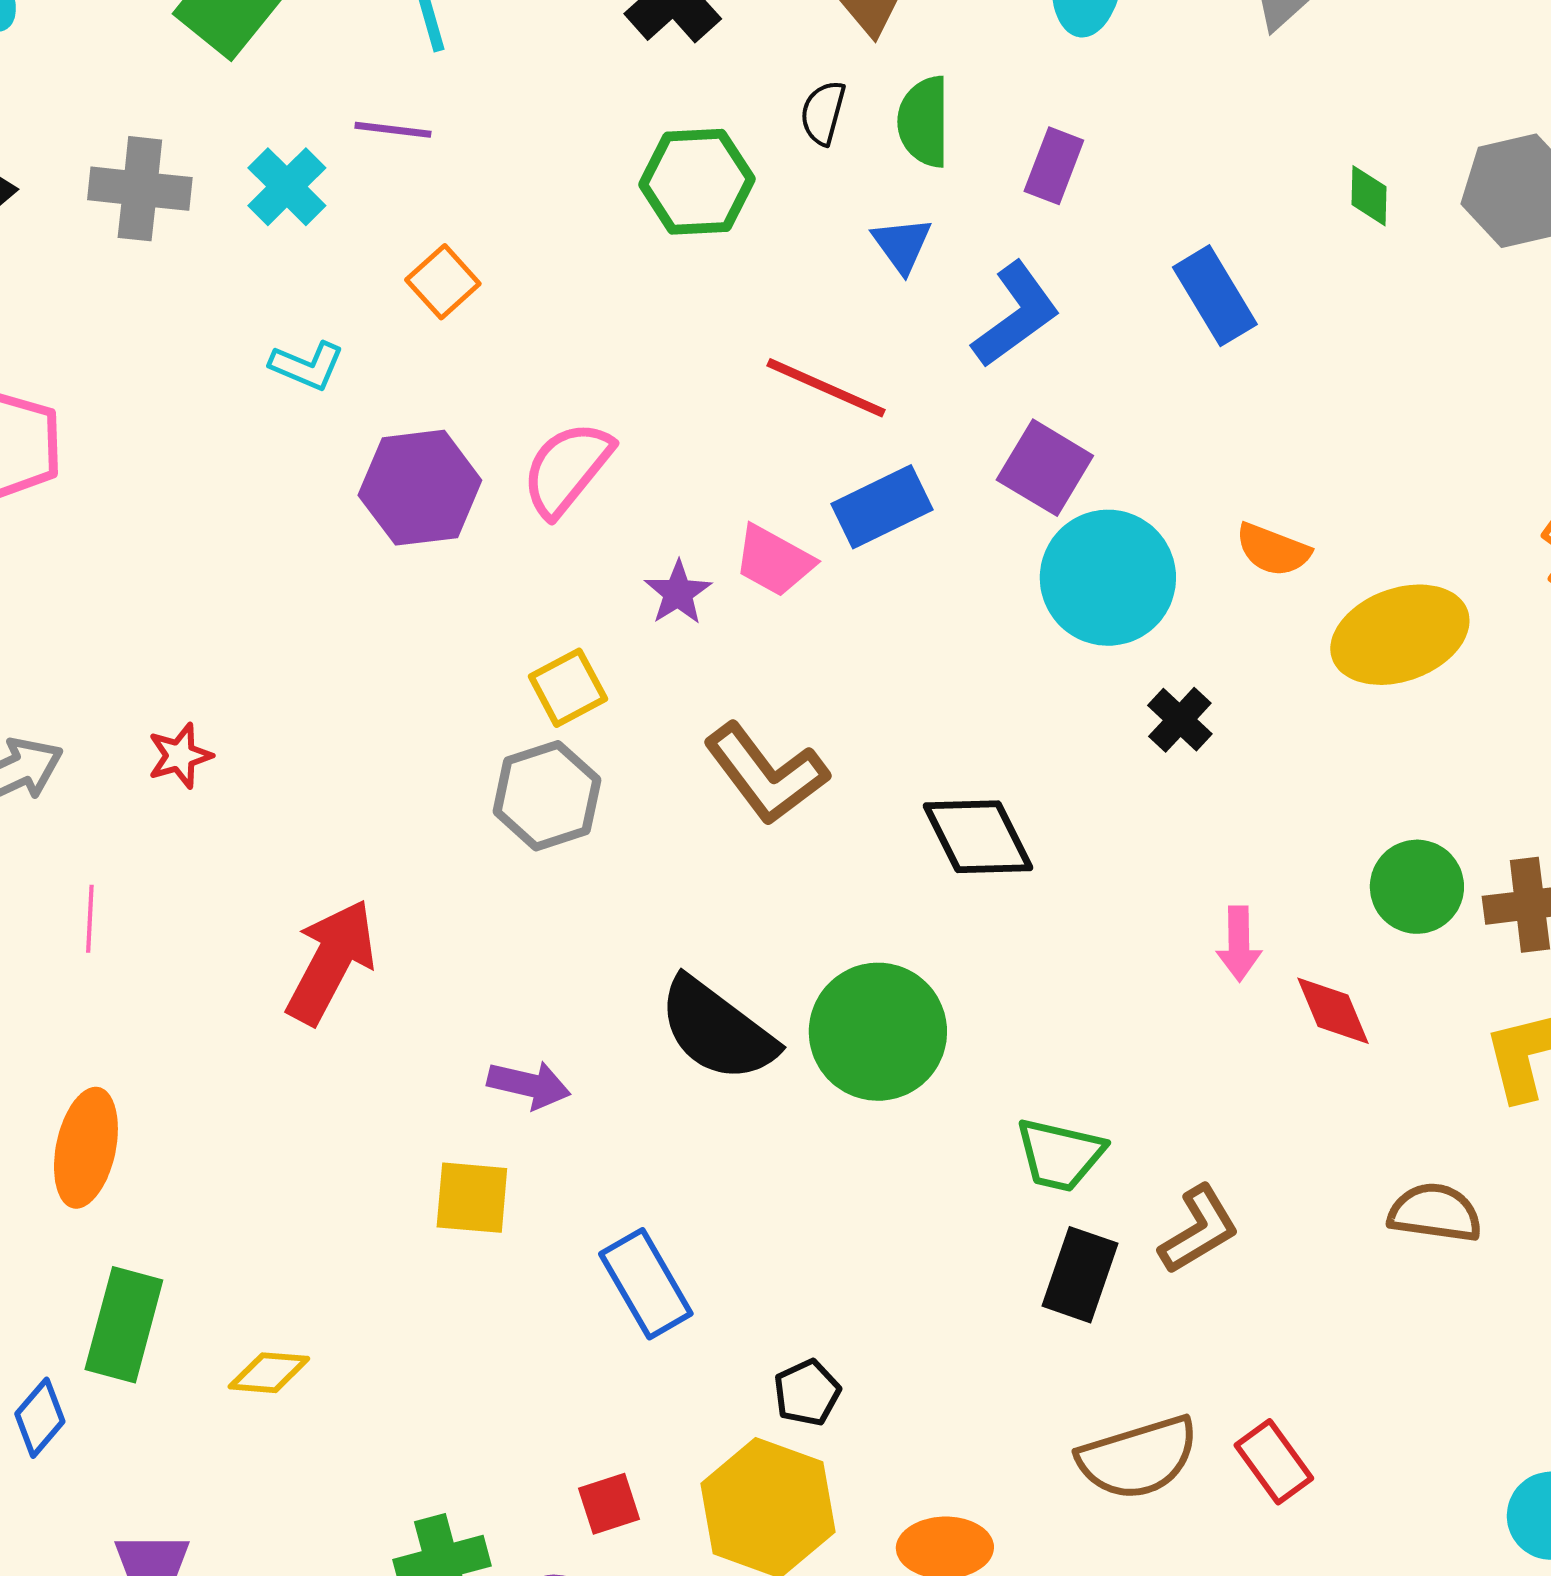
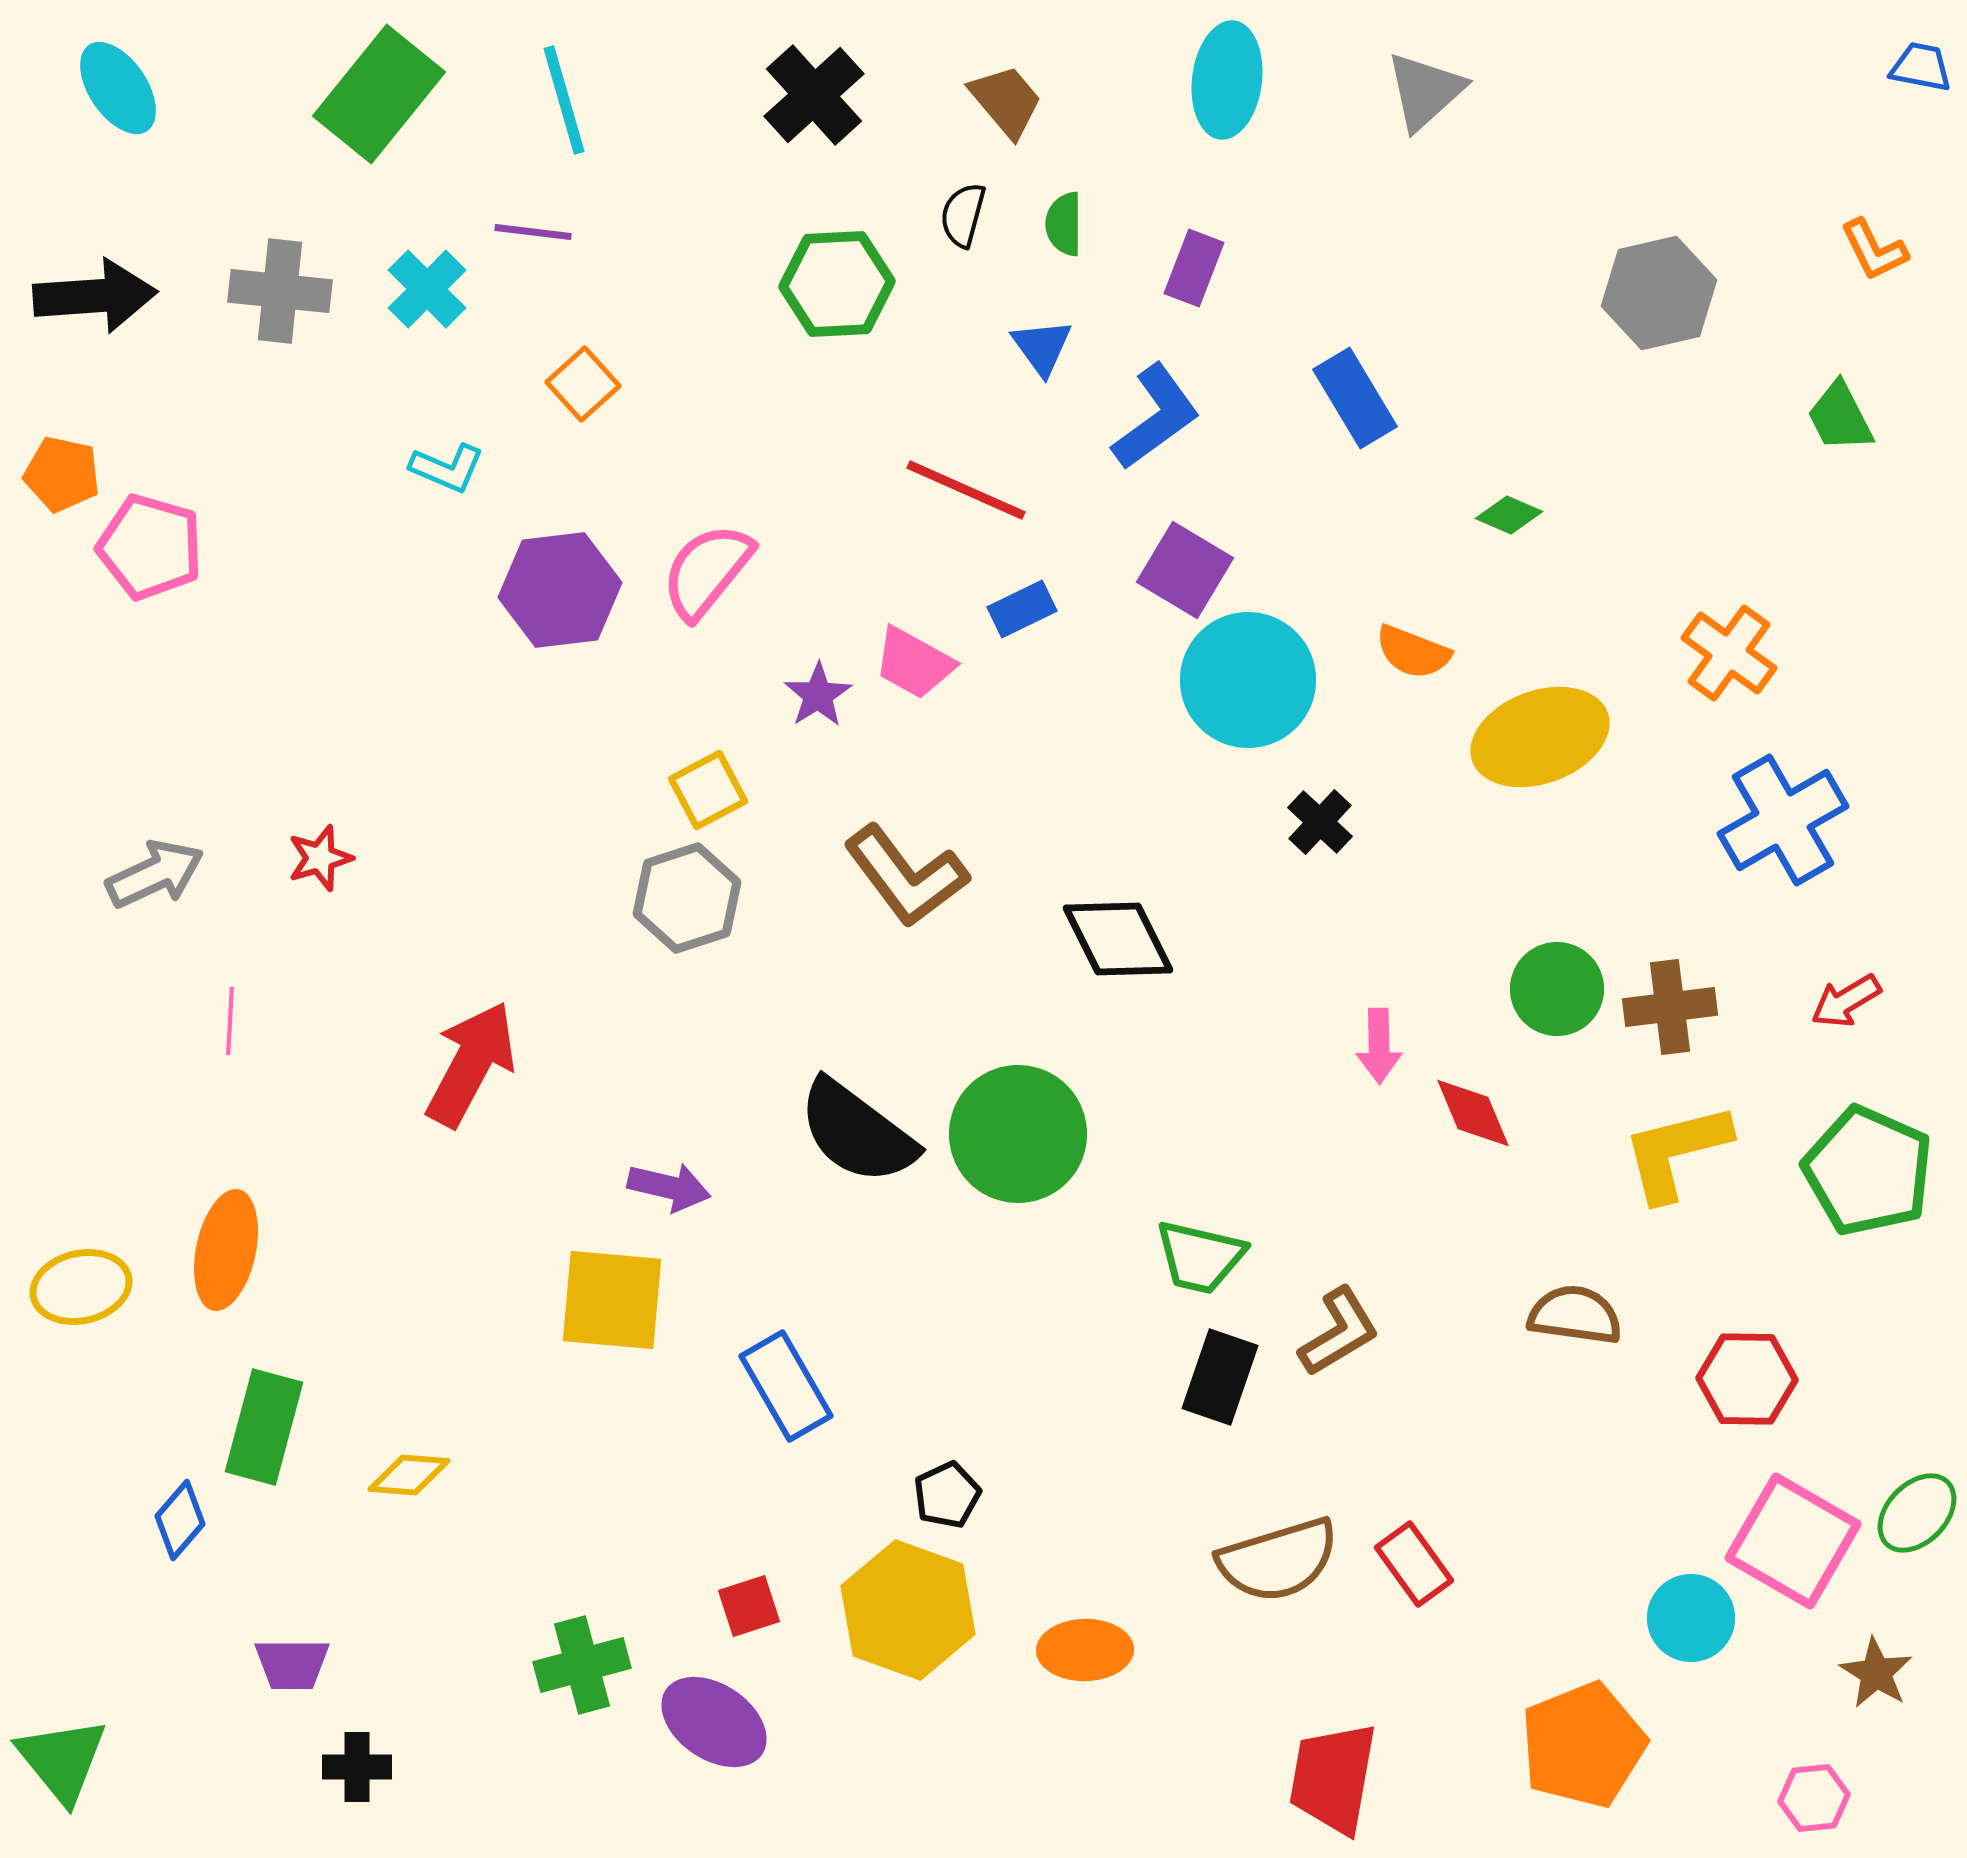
green semicircle: (924, 122) -> (1064, 224), size x0.7
green diamond: (1369, 196) -> (1509, 515), moved, turned -68
blue rectangle: (882, 507) -> (1022, 609), size x0.7
yellow square: (472, 1198) -> (612, 1300), size x1.4

